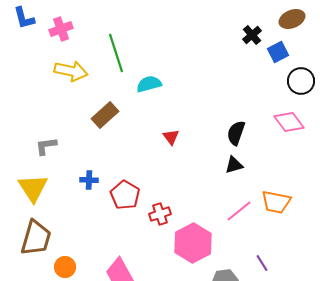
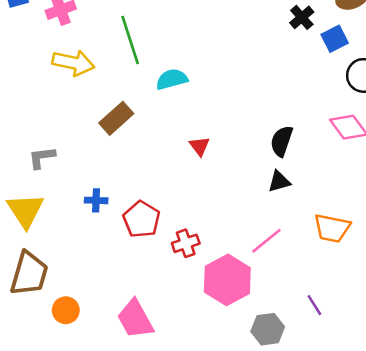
pink line: (239, 211) -> (266, 241), moved

